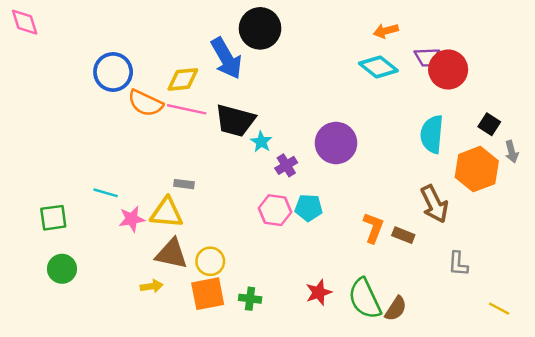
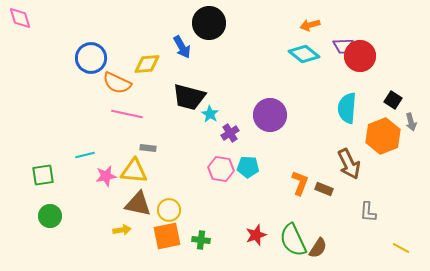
blue arrow: (226, 58) -> (182, 47), size x0.7
pink line: (187, 109) -> (127, 114), moved
cyan line: (106, 193) -> (85, 155), turned -30

